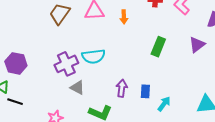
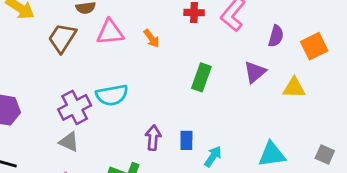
orange arrow: (124, 17) -> (151, 38), turned -32
gray triangle: (77, 88) -> (69, 142), moved

